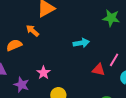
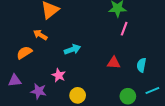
cyan arrow: (81, 43) -> (72, 49), moved
pink line: (114, 60) -> (124, 29), moved

